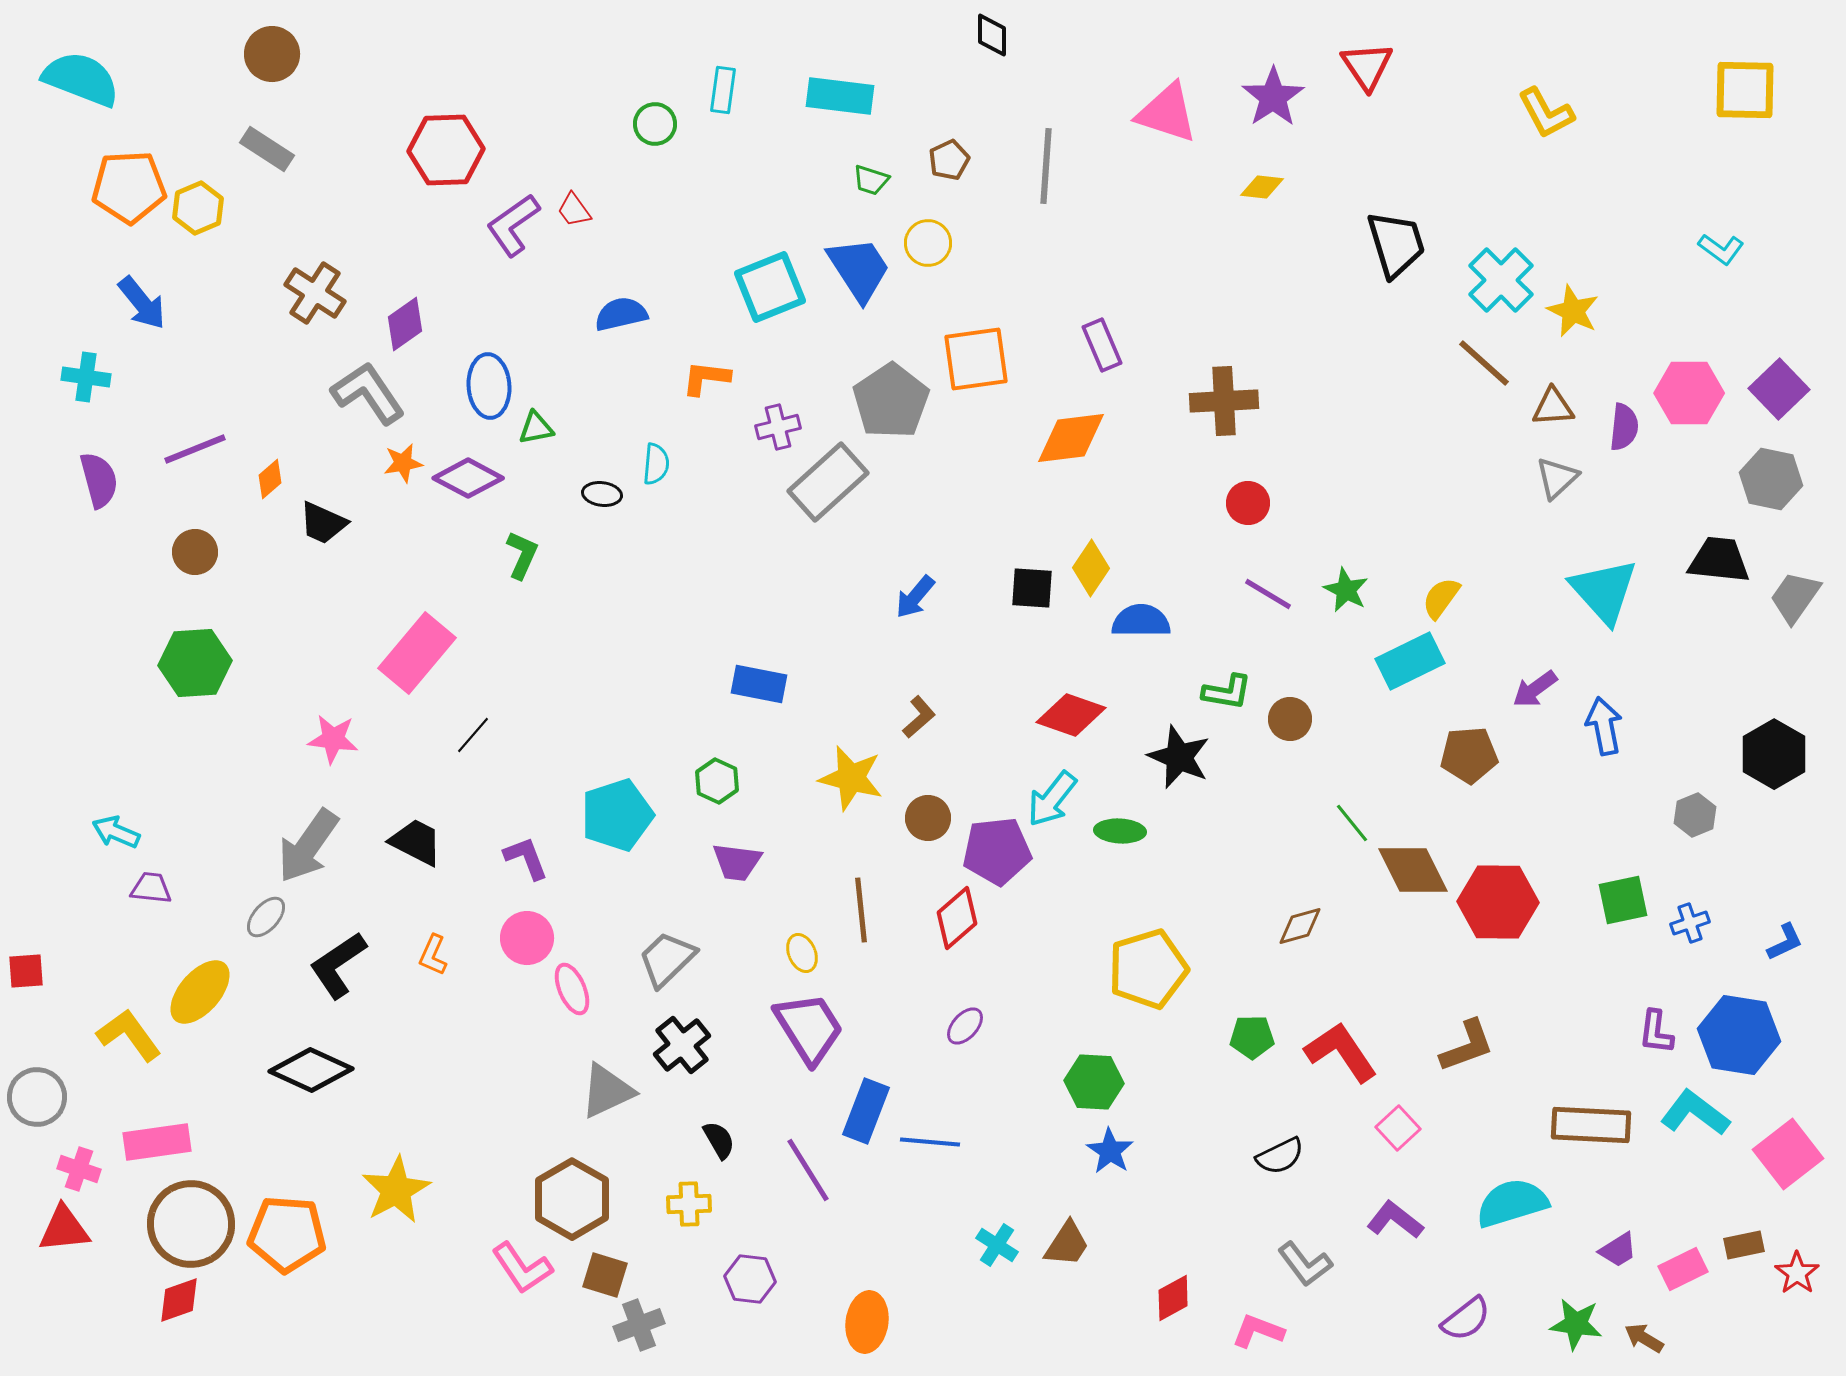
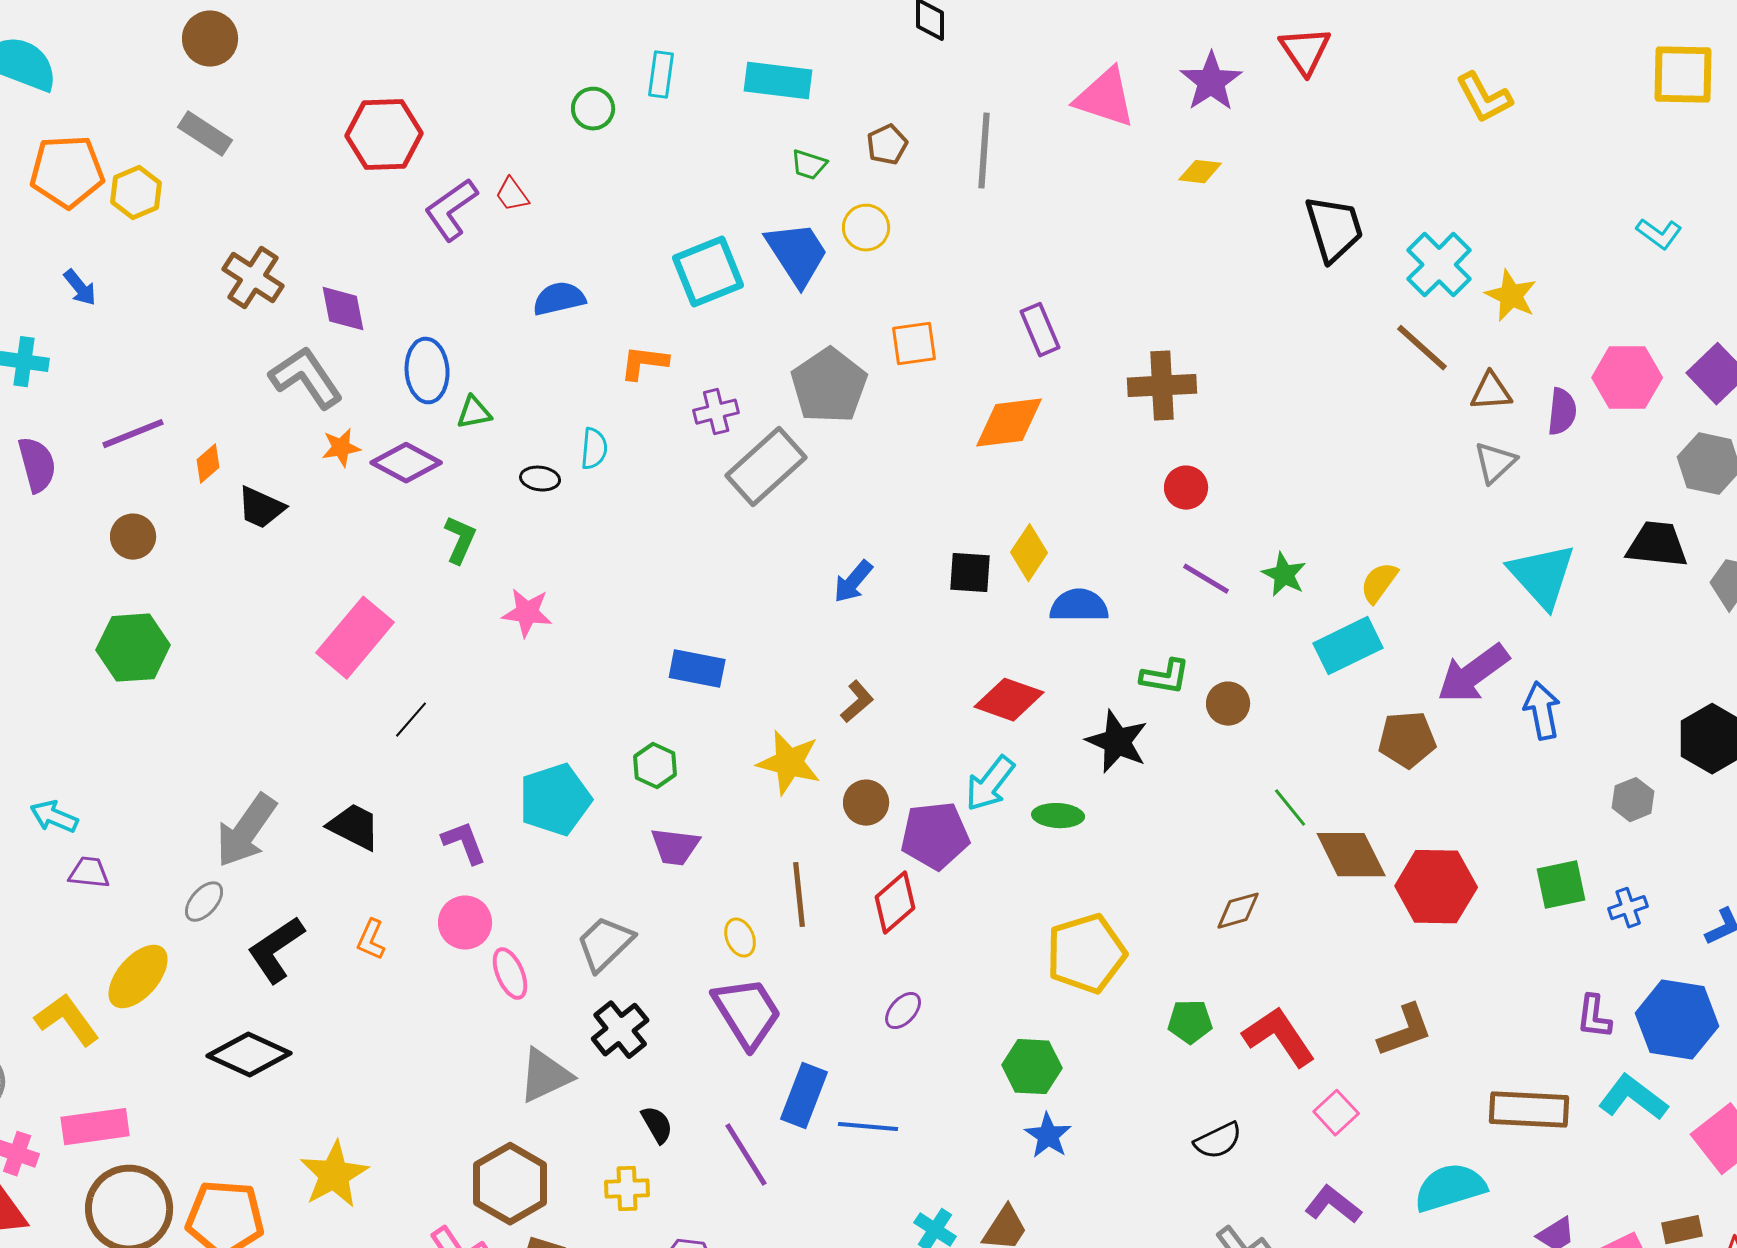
blue arrow: (142, 303) -> (80, 288), size x0.7
purple diamond: (405, 324) -> (343, 309), turned -66
orange square: (976, 359) -> (914, 344), size x0.7
purple arrow: (1535, 689) -> (1473, 674), size x1.6
pink star: (333, 739) -> (527, 613), moved

